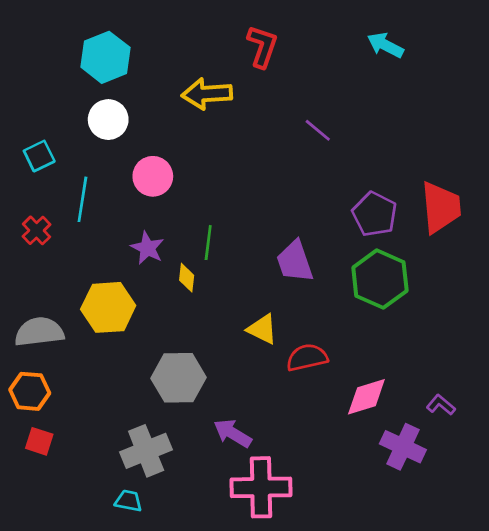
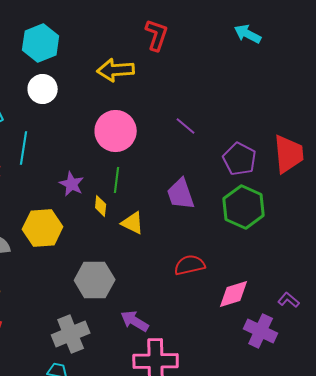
purple line: (318, 130) -> (186, 126), moved
pink circle: (153, 176) -> (116, 131), moved, size x1.4
yellow triangle: (262, 329) -> (133, 223), moved

